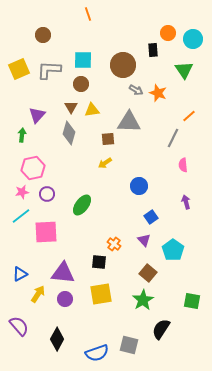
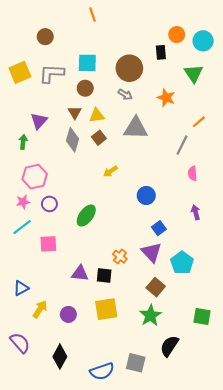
gray arrow: (136, 90) -> (125, 95), moved
brown square: (108, 139) -> (99, 138), moved, turned -32
pink square: (46, 232) -> (48, 244), size x0.7
purple triangle: (144, 240) -> (151, 252), size x1.5
purple triangle: (63, 273) -> (80, 273), moved, size x0.7

